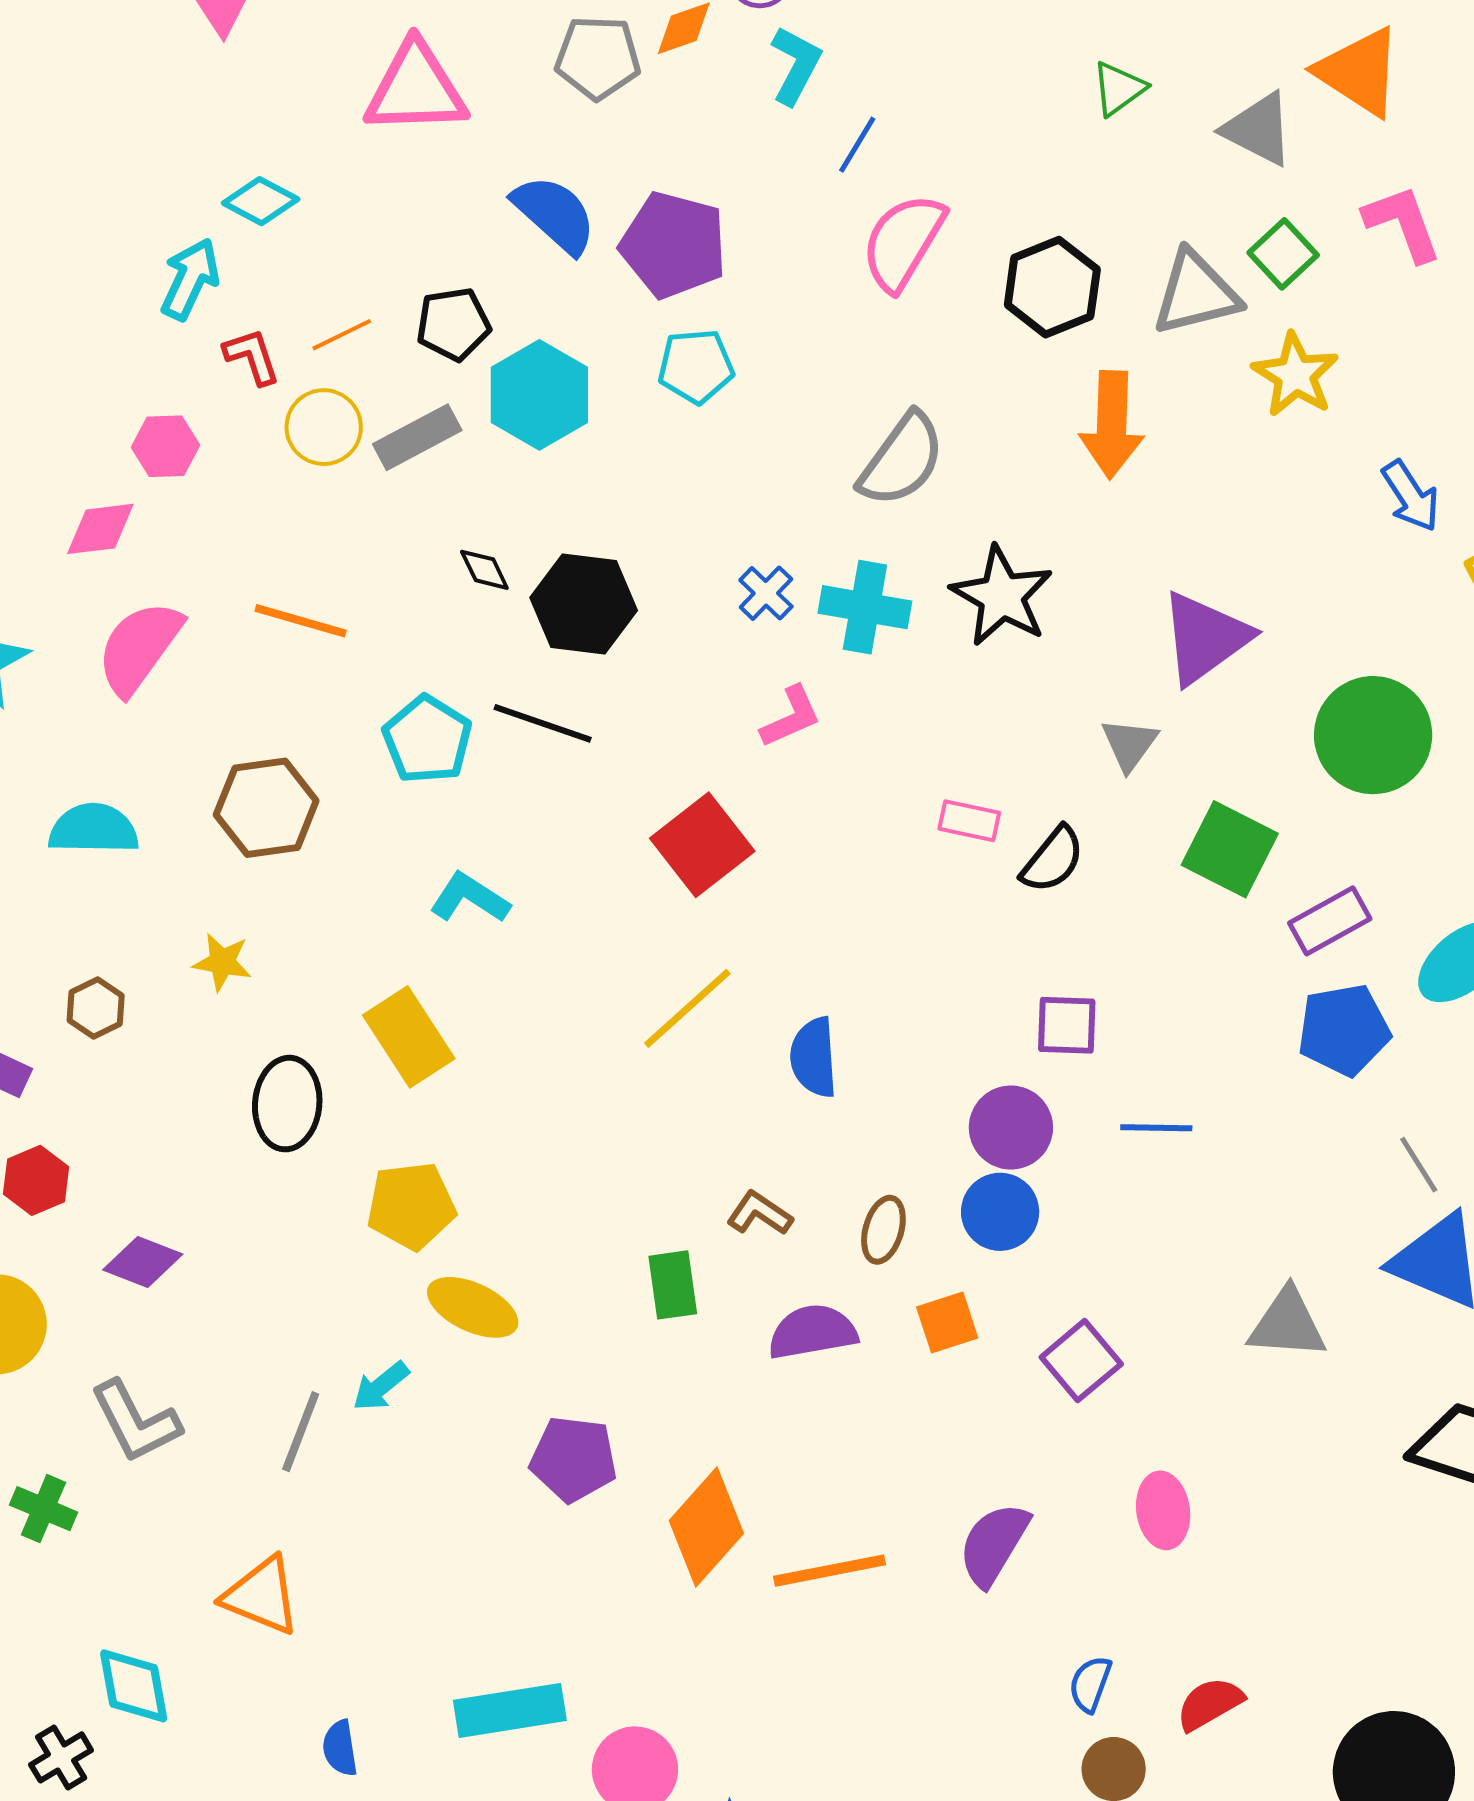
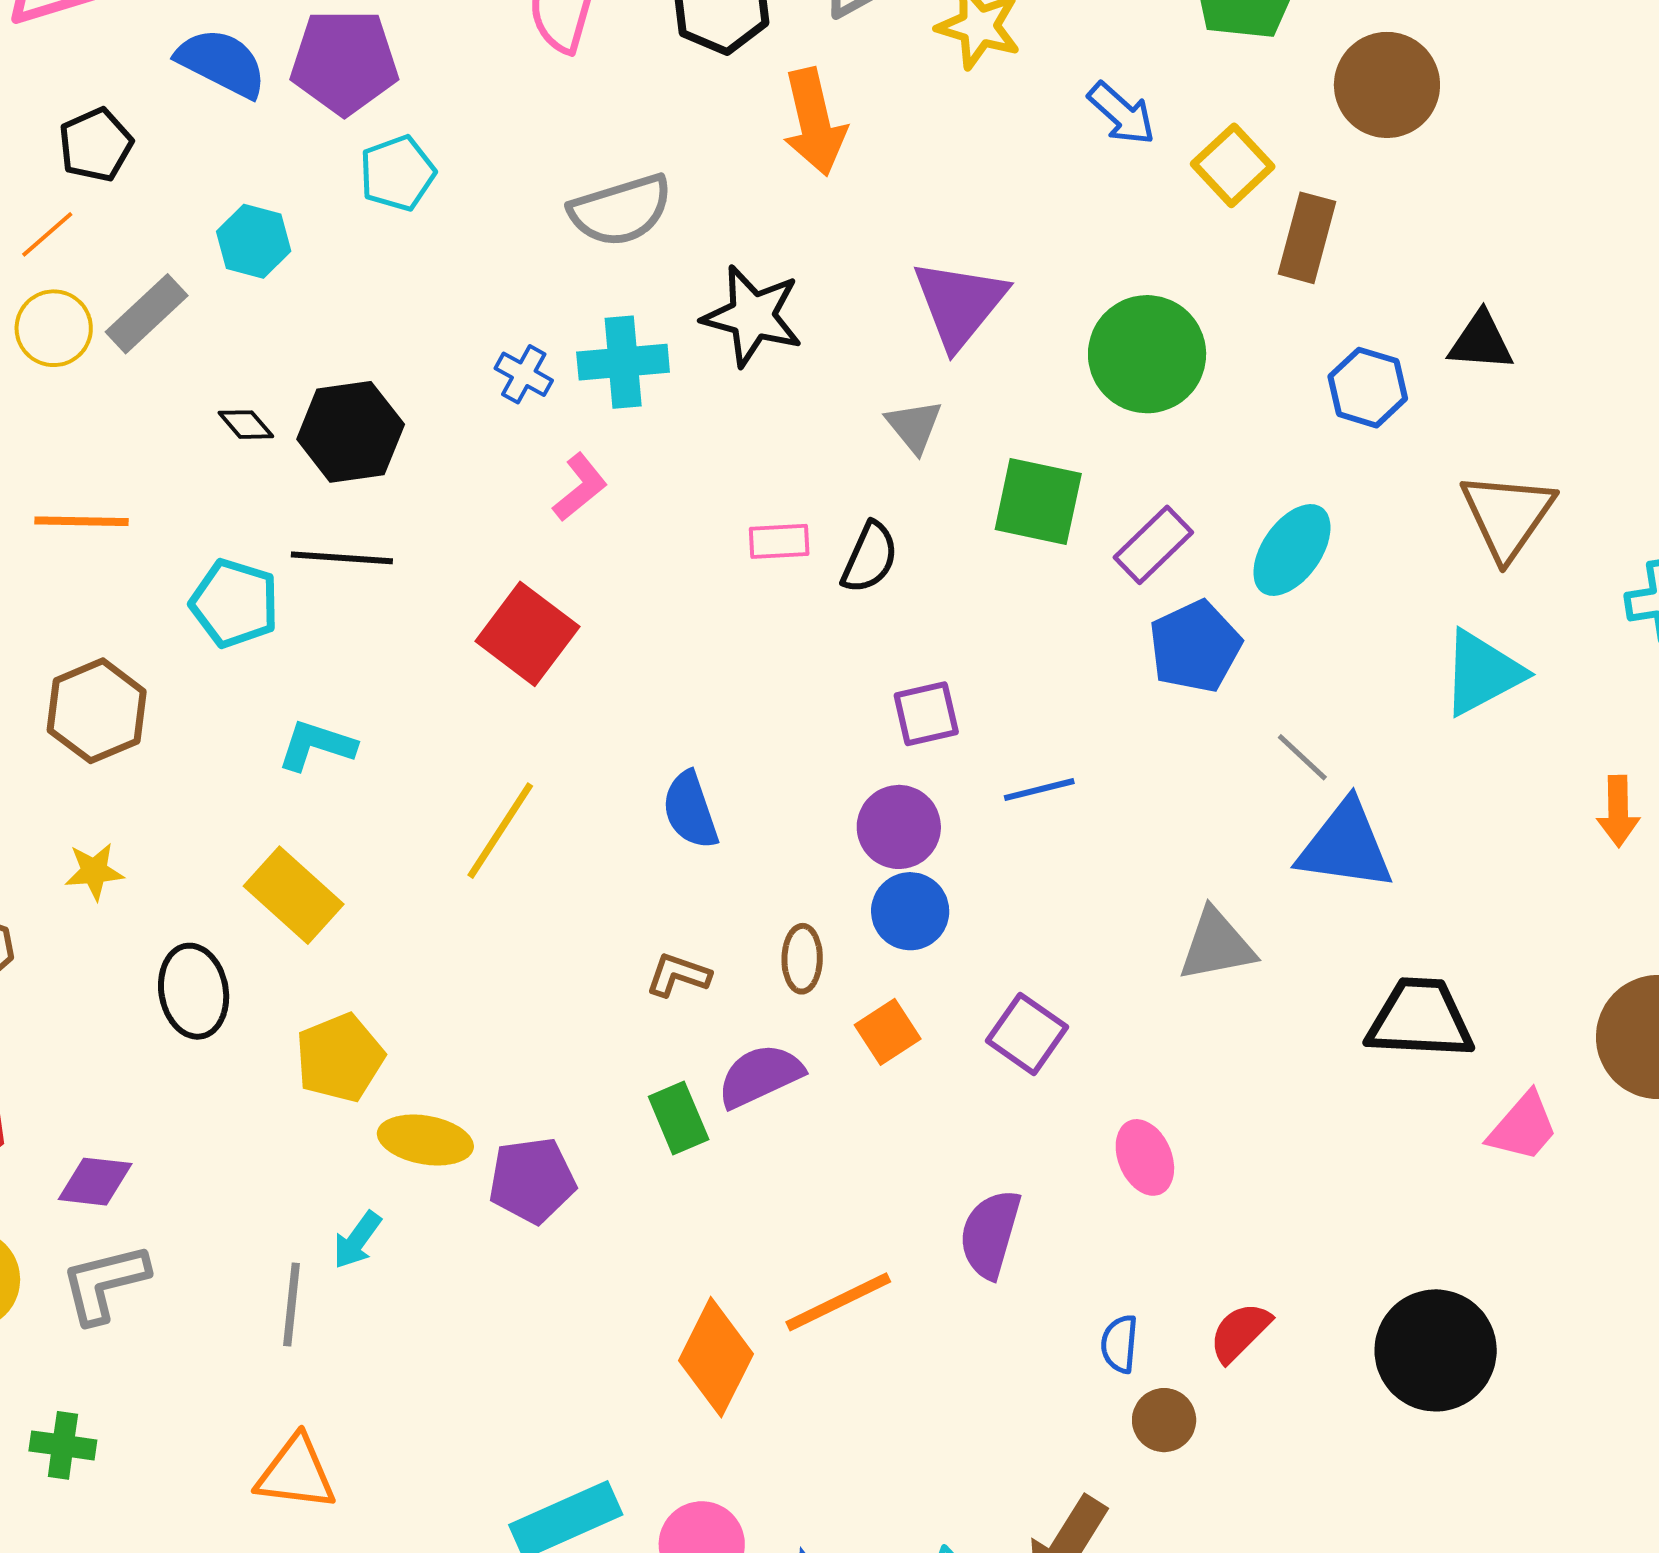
black pentagon: (453, 324) -> (96, 145), moved
cyan hexagon: (539, 395) -> (254, 241), size x0.7
gray semicircle: (902, 460) -> (621, 210), turned 52
yellow line: (687, 1008) -> (500, 831), moved
green rectangle: (673, 1285) -> (679, 1118), moved
gray L-shape: (135, 1422) -> (104, 1283), moved, turned 118
purple pentagon: (574, 1459) -> (532, 1180), moved
orange diamond: (706, 1527) -> (716, 1357), moved

